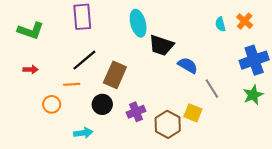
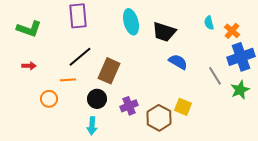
orange cross: (245, 21) -> (232, 31), moved
black trapezoid: (161, 45) -> (164, 32), moved
gray line: (212, 89) -> (215, 76), moved
cyan arrow: (83, 133) -> (92, 126), moved, turned 102

